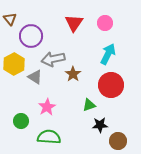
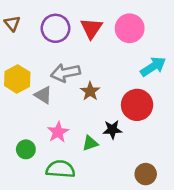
pink circle: (105, 23) -> (130, 28), size x1.5
purple circle: (31, 36) -> (55, 28), moved
cyan arrow: (108, 54) -> (153, 67), moved, turned 30
green triangle: (89, 105) -> (90, 143), moved
black star: (100, 125) -> (112, 130), moved

